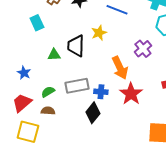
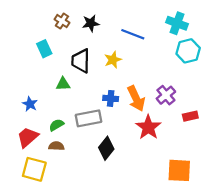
black trapezoid: (76, 46) -> (81, 61), moved
purple cross: (143, 49) -> (166, 95), moved
blue cross: (101, 92) -> (111, 98), moved

